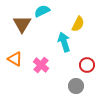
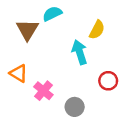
pink cross: (41, 65) -> (43, 91), moved
gray circle: (76, 86) -> (75, 107), moved

